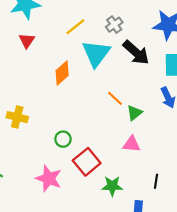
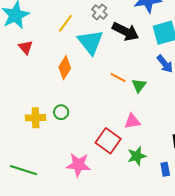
green circle: (63, 139) -> (61, 112), moved
pink triangle: (131, 144) -> (132, 121), moved

